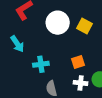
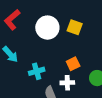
white cross: (81, 83) -> (67, 83), moved

